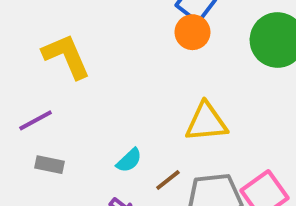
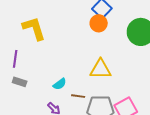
purple line: (36, 120) -> (15, 59), turned -60
brown line: (168, 180) -> (78, 96), turned 40

